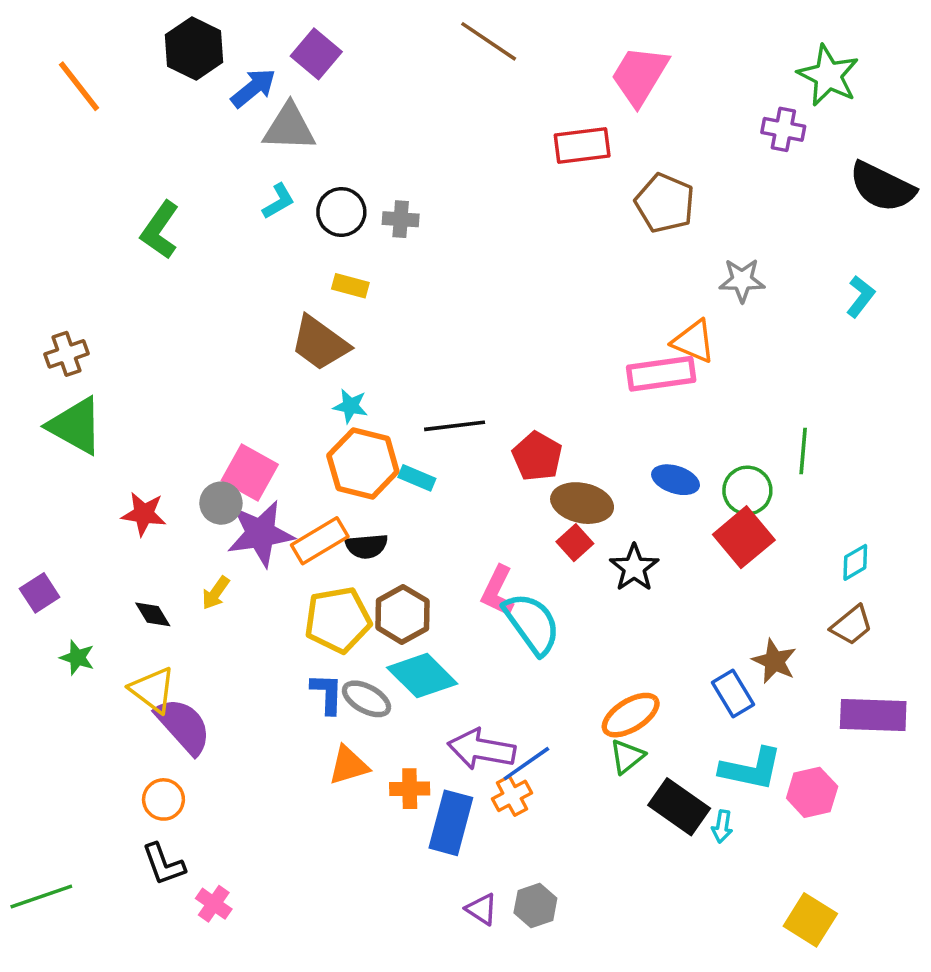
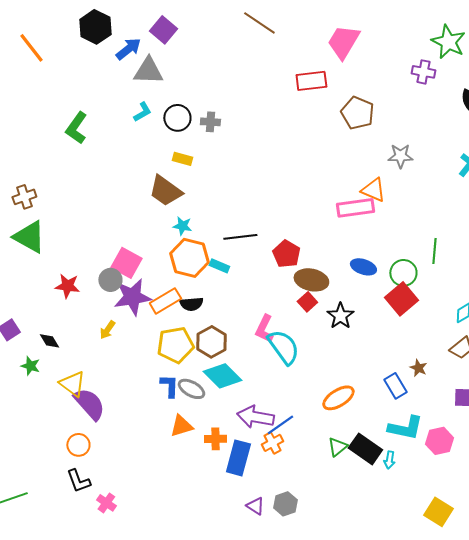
black diamond: (153, 614) -> (49, 341), moved
brown star: (774, 661) -> (418, 368), size x0.7
green triangle: (627, 756) -> (337, 447), moved

